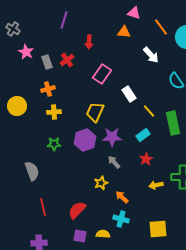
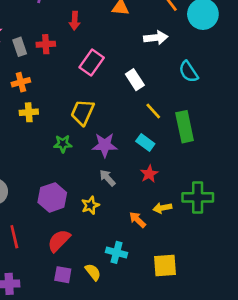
white arrow: (151, 55) -> (156, 38), turned -54
red cross: (67, 60) -> (46, 44), turned 32
white rectangle: (129, 94) -> (135, 80), moved
cyan rectangle: (143, 135) -> (145, 142), turned 72
purple hexagon: (85, 140) -> (52, 197), moved
green star: (54, 144) -> (63, 144), moved
orange arrow: (122, 197) -> (137, 220), moved
yellow semicircle: (103, 234) -> (93, 272), turned 48

